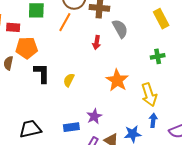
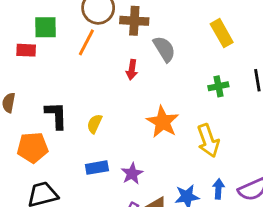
red rectangle: (13, 27) -> (26, 50), moved
orange pentagon: (27, 48) -> (33, 148), moved
blue arrow: (153, 120) -> (218, 189), moved
blue rectangle: (71, 127) -> (97, 168), moved

